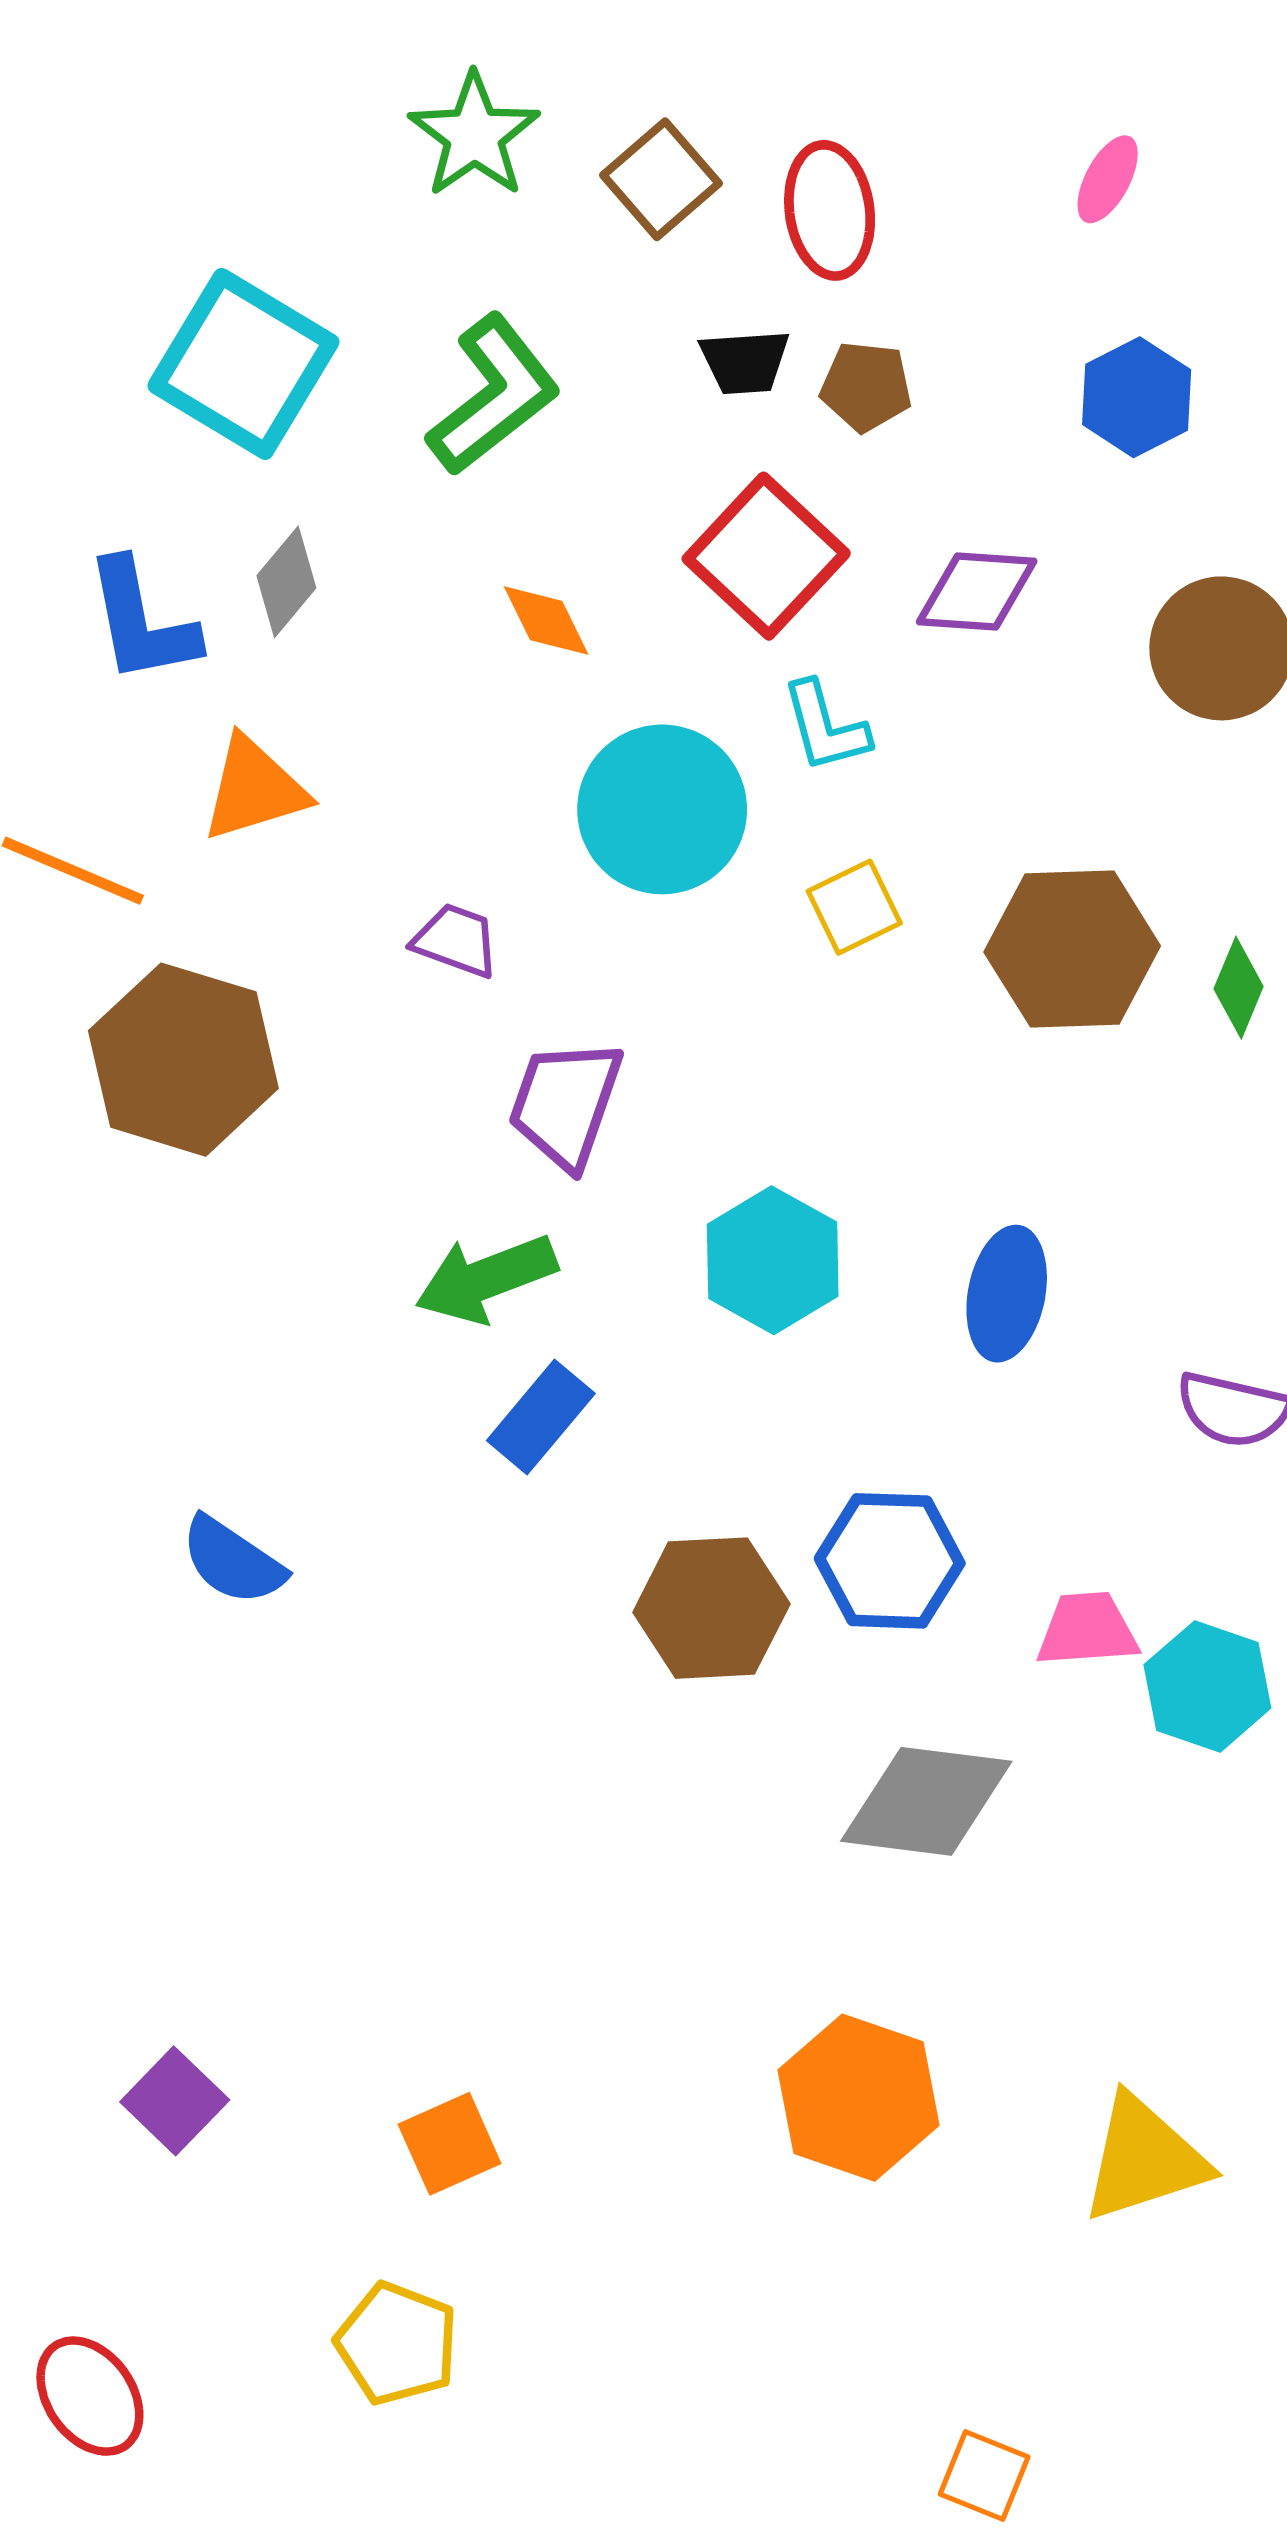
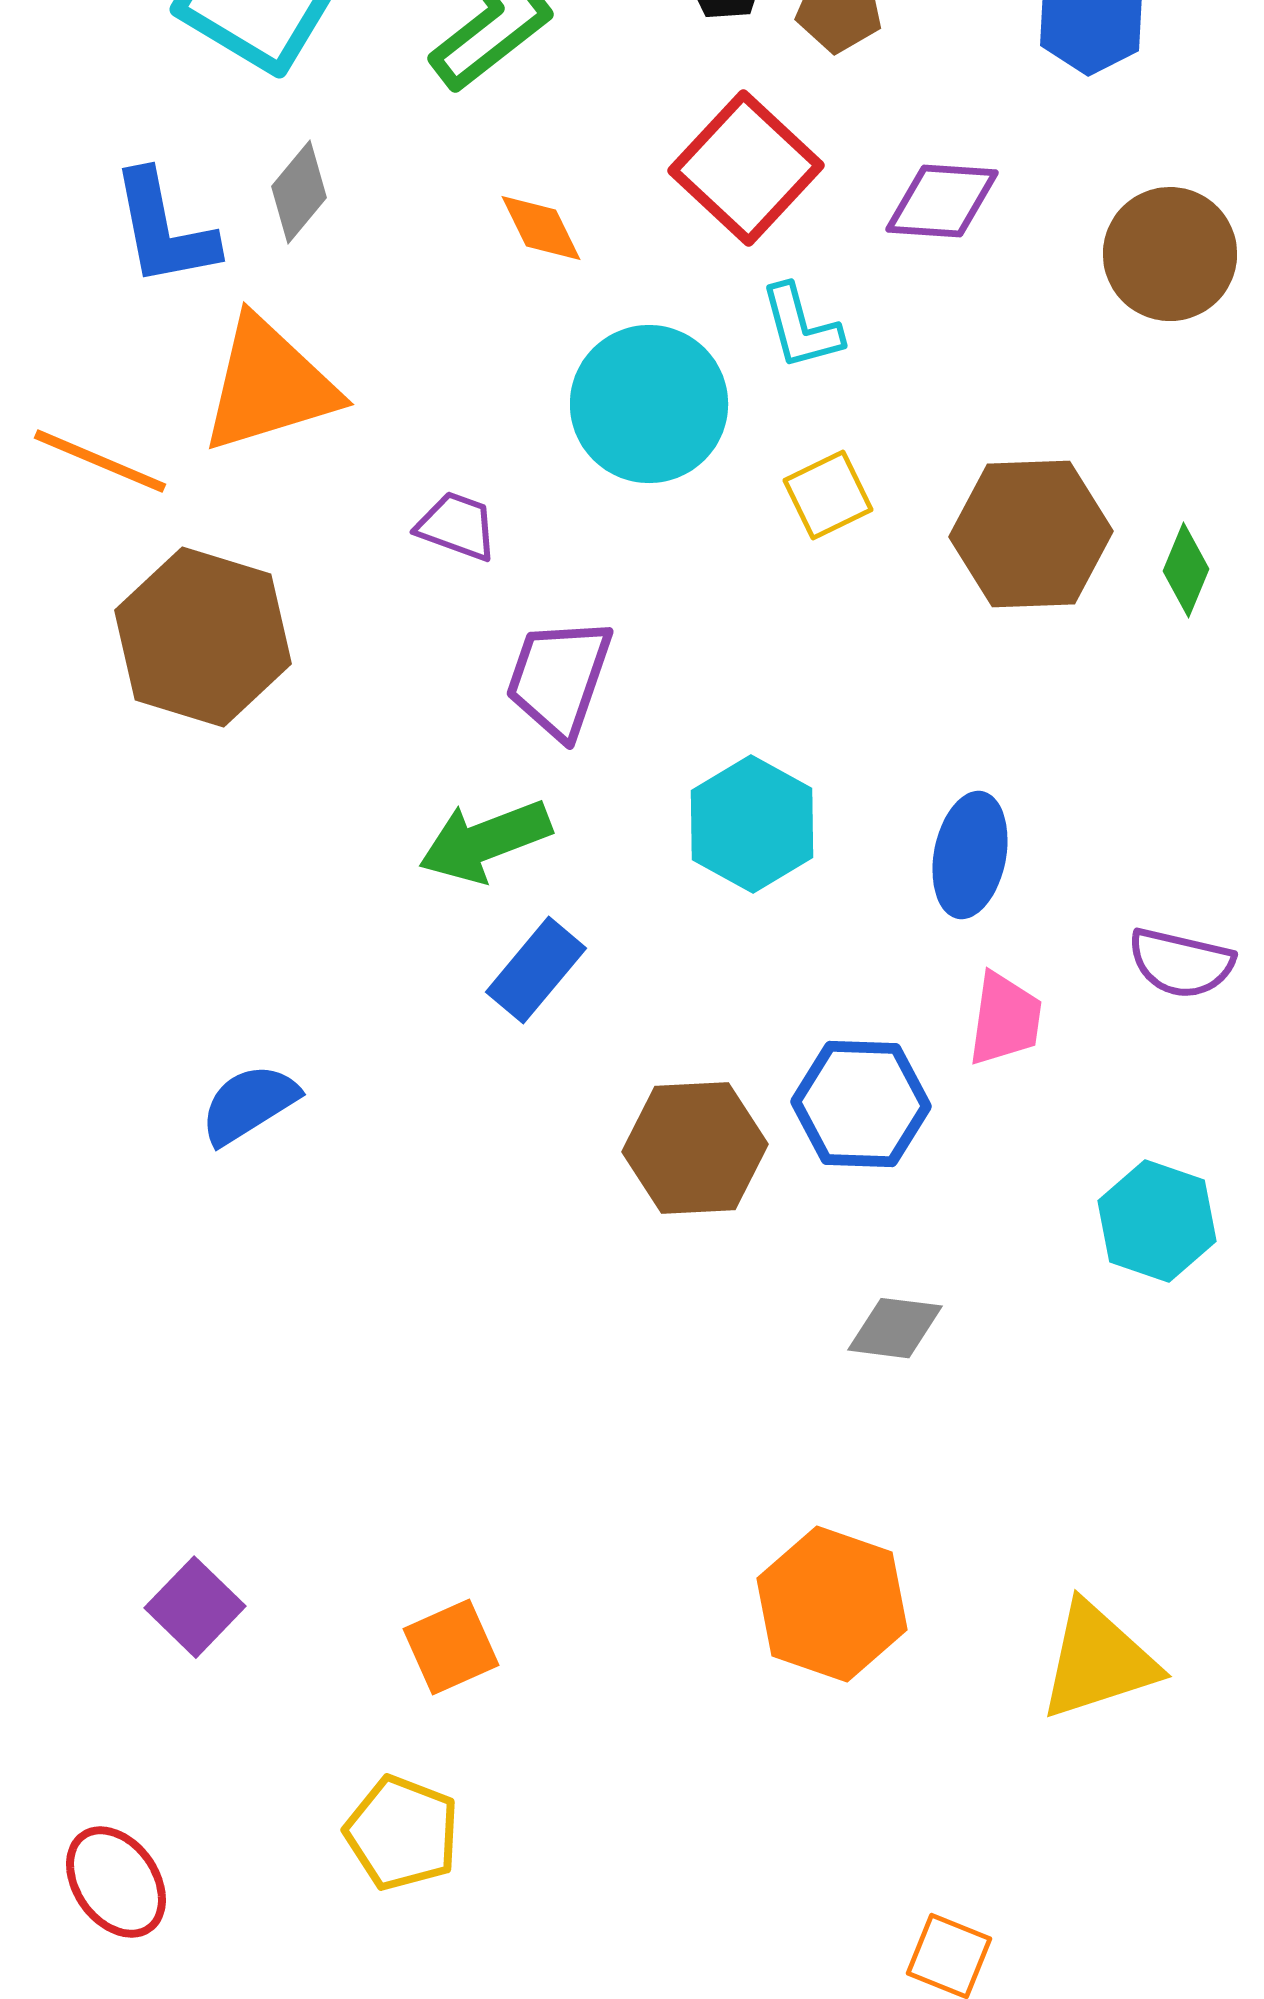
orange triangle: (254, 789) -> (269, 385), size x1.4
blue semicircle: (233, 1561) -> (249, 1104), turned 114
pink trapezoid: (1087, 1630) -> (1005, 1019), moved, turned 102
gray diamond: (926, 1801) -> (895, 1328), size x0.6

